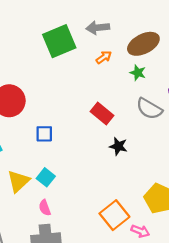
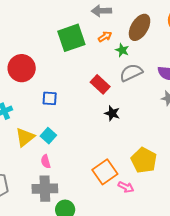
green square: (59, 41) -> (71, 38), moved
brown ellipse: (143, 44) -> (140, 27), turned -36
green star: (138, 73) -> (122, 50), moved
gray semicircle: (149, 109) -> (131, 73), moved, turned 120

